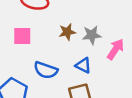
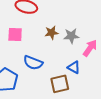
blue triangle: (83, 65) -> (74, 67), moved

